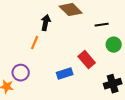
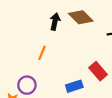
black arrow: (46, 23) -> (55, 22), moved

